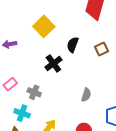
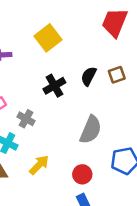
black semicircle: (73, 45) -> (89, 76), moved
gray semicircle: (86, 95) -> (91, 130), size x1.6

